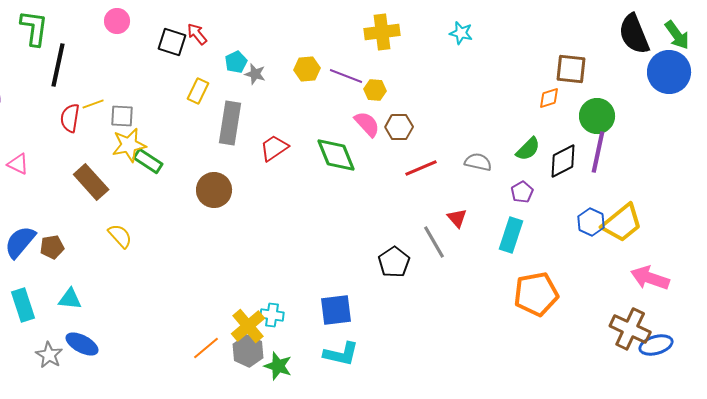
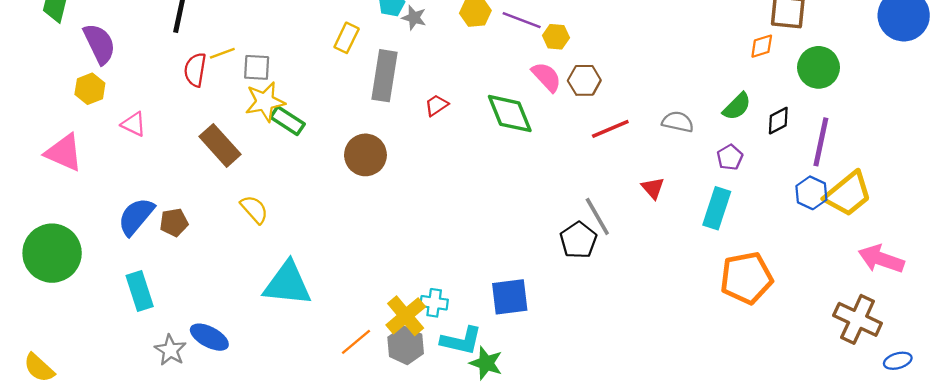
red trapezoid: (274, 148) -> (436, 105), size x0.7
purple line: (598, 152) -> (821, 142), moved
black diamond: (563, 161) -> (778, 121), size x0.7
gray line: (434, 242) -> (597, 216), moved
cyan triangle: (70, 299) -> (287, 284), moved, size x1.8
blue ellipse: (656, 345) -> (898, 361), moved, size x0.7
cyan L-shape: (341, 354) -> (461, 341), moved
green star: (278, 366) -> (486, 363), moved

